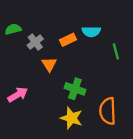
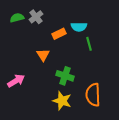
green semicircle: (13, 29) -> (17, 18), moved
gray cross: (35, 42) -> (36, 17), moved
green line: (116, 51) -> (89, 44), moved

